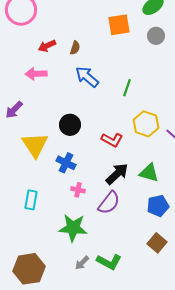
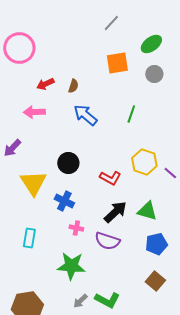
green line: (127, 88) -> (131, 114), moved
purple semicircle: (109, 203) -> (107, 241), turned 70

